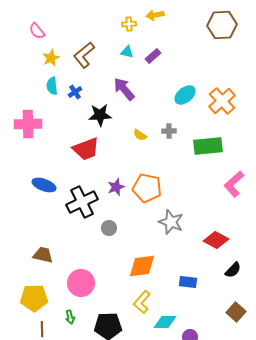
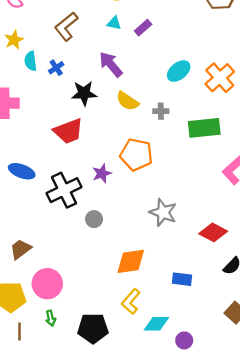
yellow star: (51, 58) -> (14, 40), moved
yellow semicircle: (140, 135) -> (127, 101), moved, size x1.5
orange pentagon: (147, 188) -> (136, 155), moved
brown trapezoid: (43, 255) -> (21, 249), turned -50
pink circle: (81, 283) -> (47, 284), moved

